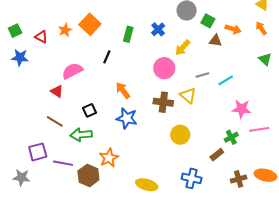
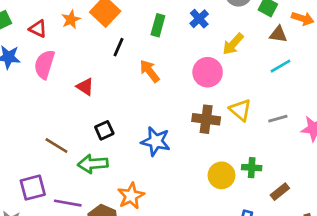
black line: (107, 57) -> (119, 47), moved
pink semicircle: (72, 71) -> (44, 64), moved, turned -45
gray line: (202, 75) -> (278, 119), moved
cyan line: (226, 80) -> (281, 66), moved
orange arrow: (123, 90) -> (150, 71), moved
red triangle: (57, 91) -> (85, 87), moved
yellow circle: (180, 135) -> (221, 175), moved
green cross: (231, 137) -> (252, 168), moved, turned 32

